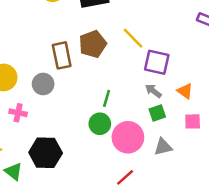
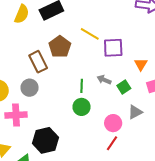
gray arrow: (153, 91) -> (104, 80), moved
orange triangle: (185, 91) -> (141, 64), turned 40
pink cross: (18, 113) -> (16, 115), size x1.5
pink circle: (128, 137) -> (113, 123), moved, size x0.7

